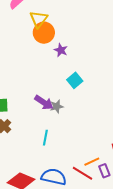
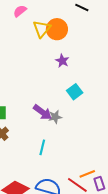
orange circle: (44, 33) -> (57, 29), moved

